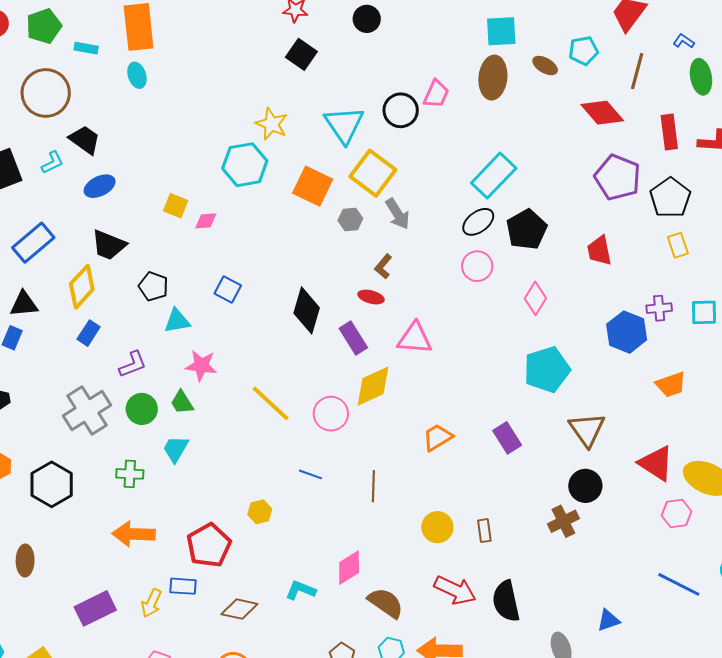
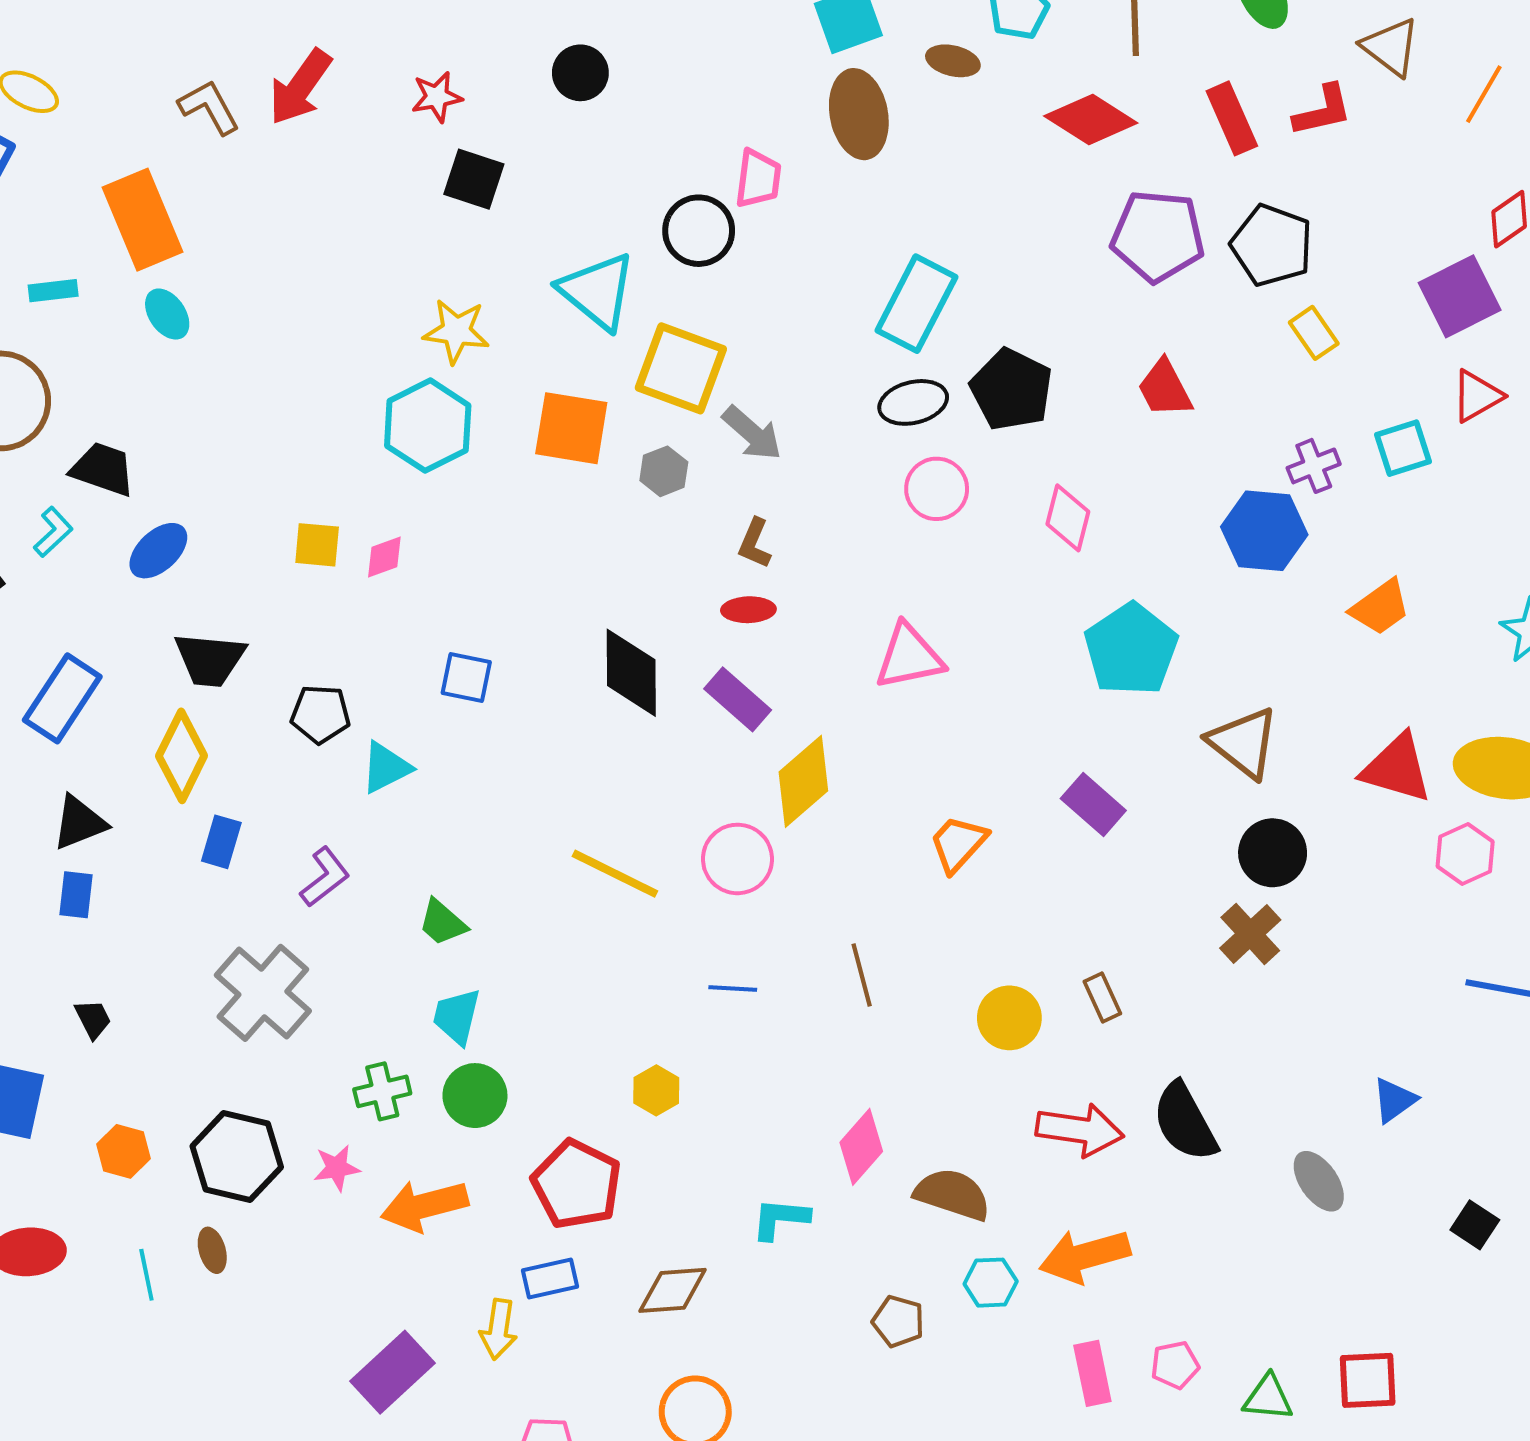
black ellipse: (478, 222) -> (913, 402), turned 40
pink triangle: (415, 338) -> (909, 657), moved
pink star: (201, 366) -> (337, 1168), moved, size x0.7
green circle: (142, 409) -> (475, 1096), moved
brown ellipse: (25, 561) -> (212, 1250), moved, size x0.7

